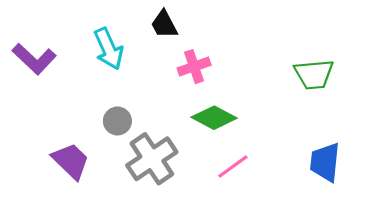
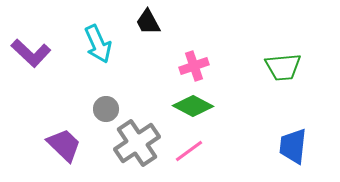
pink cross: (194, 67) -> (194, 66), moved
pink line: (233, 167) -> (189, 151), moved

